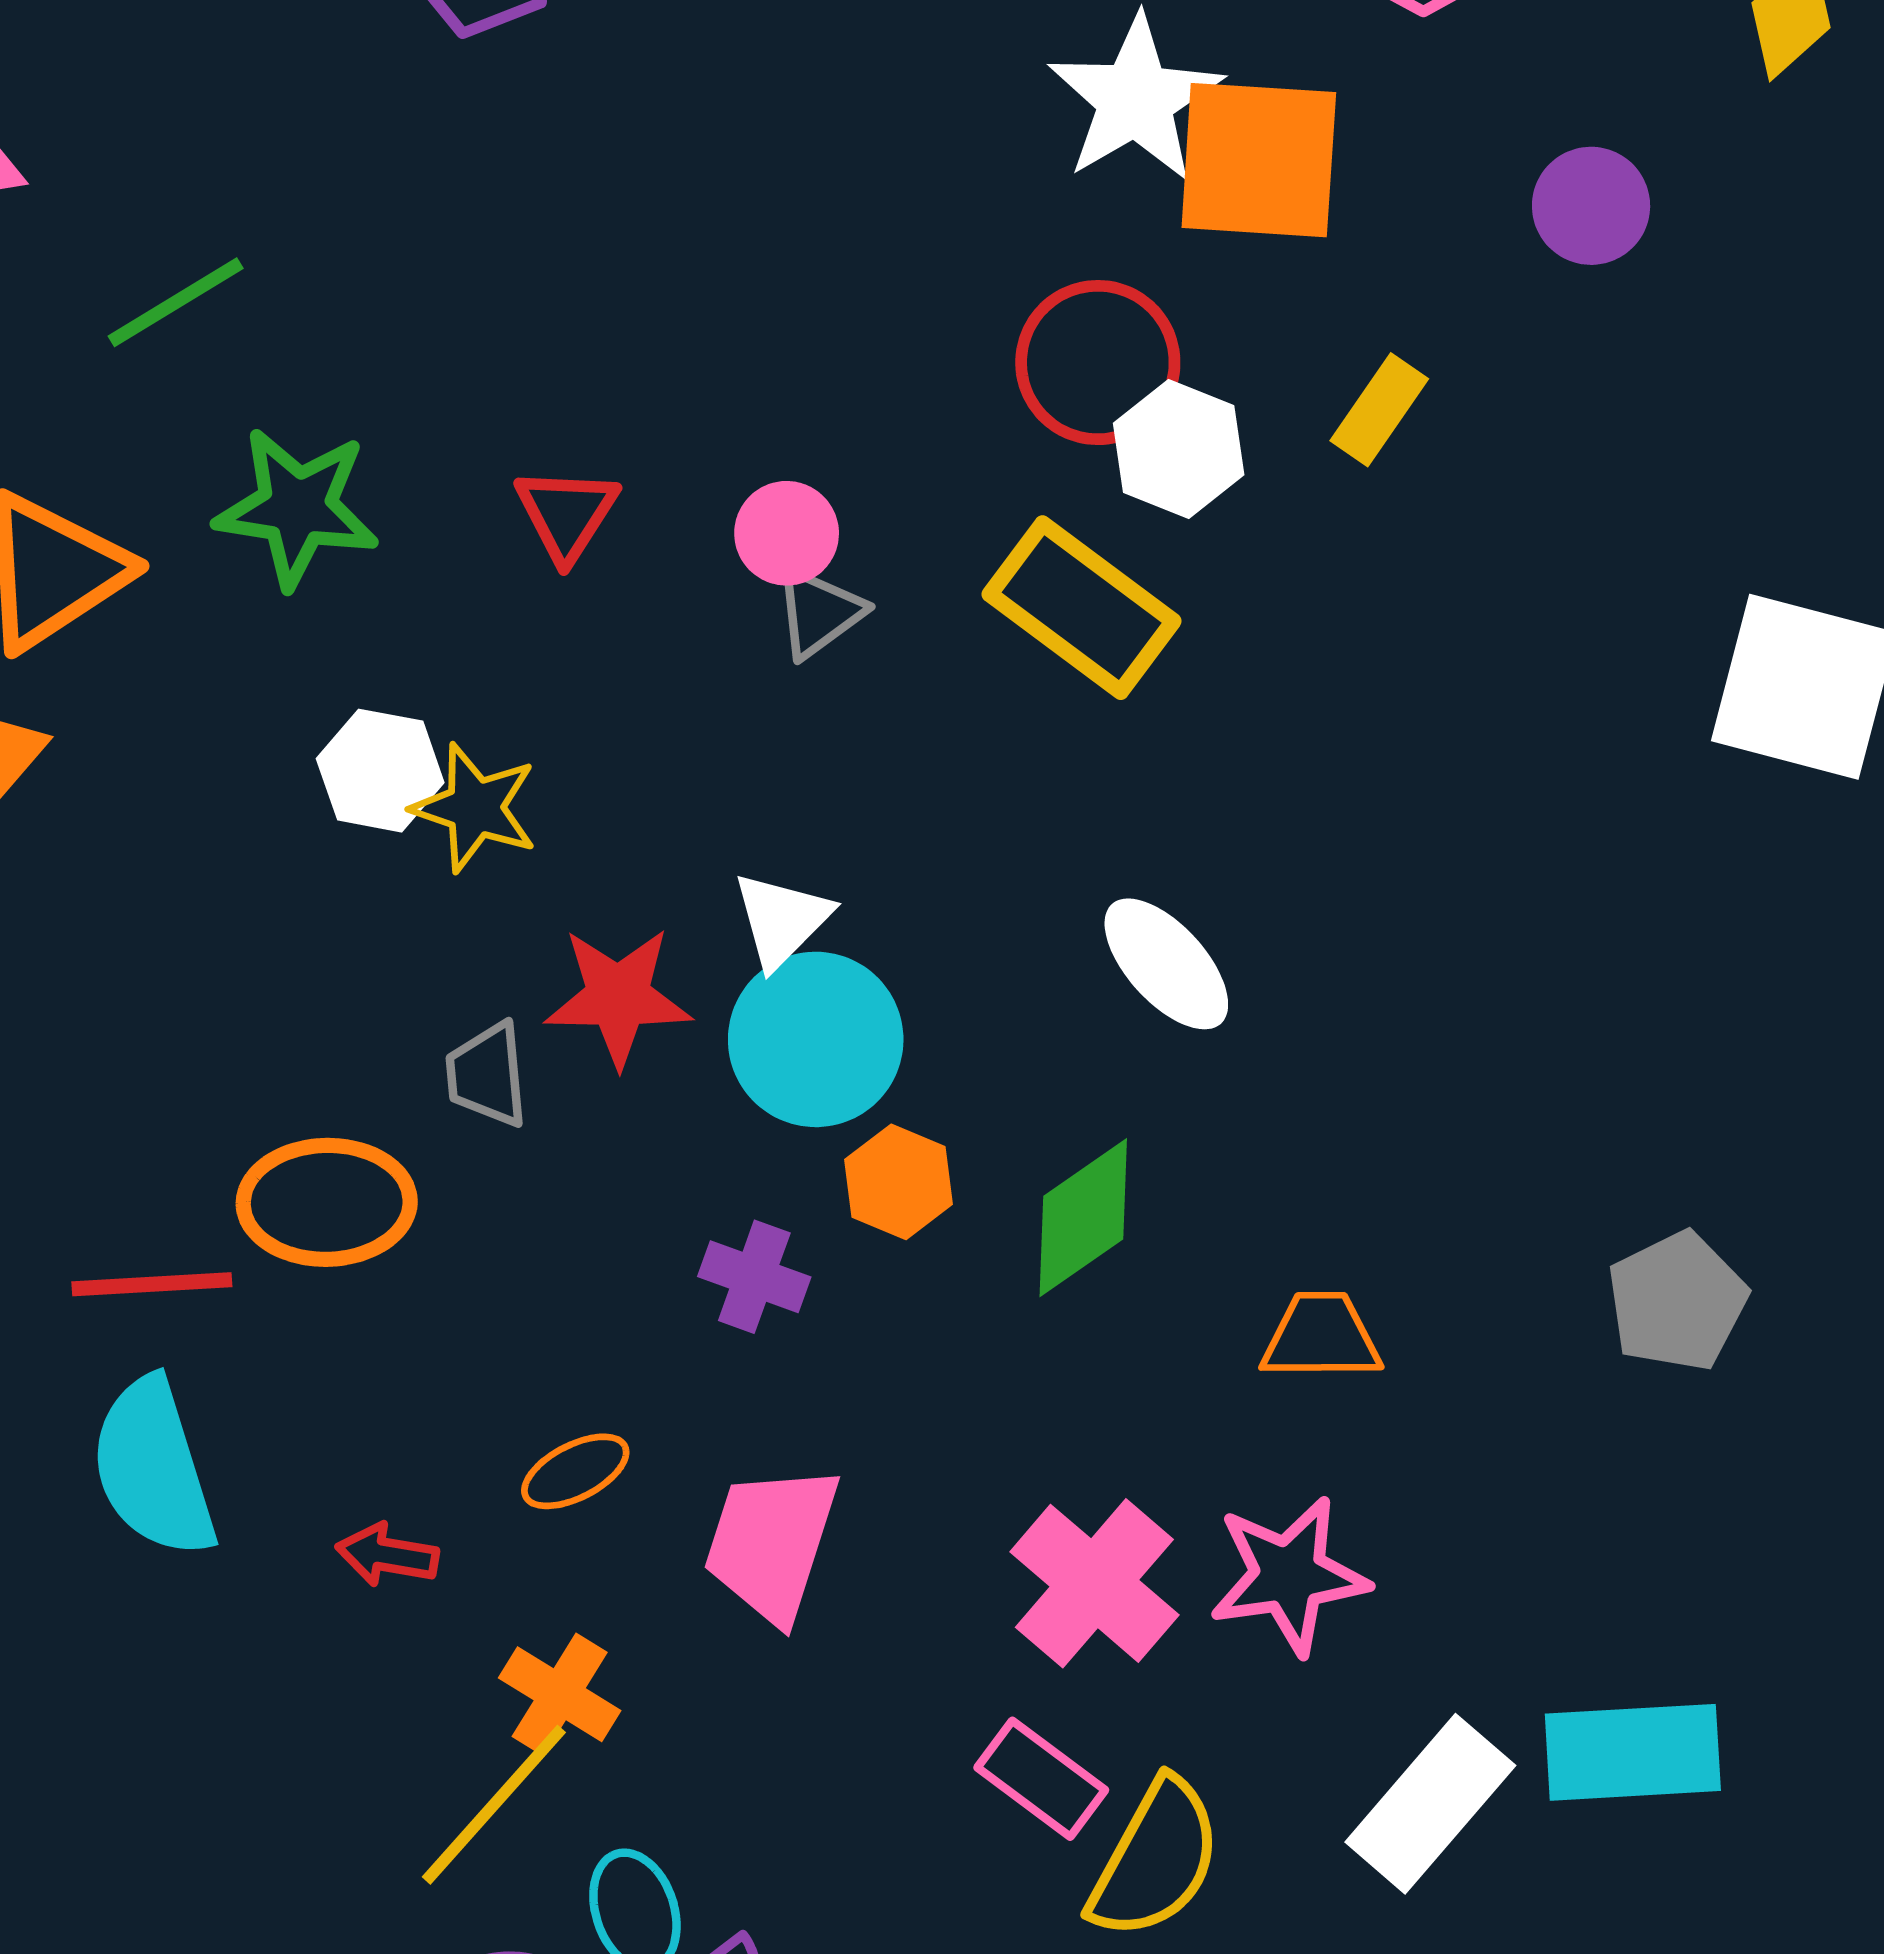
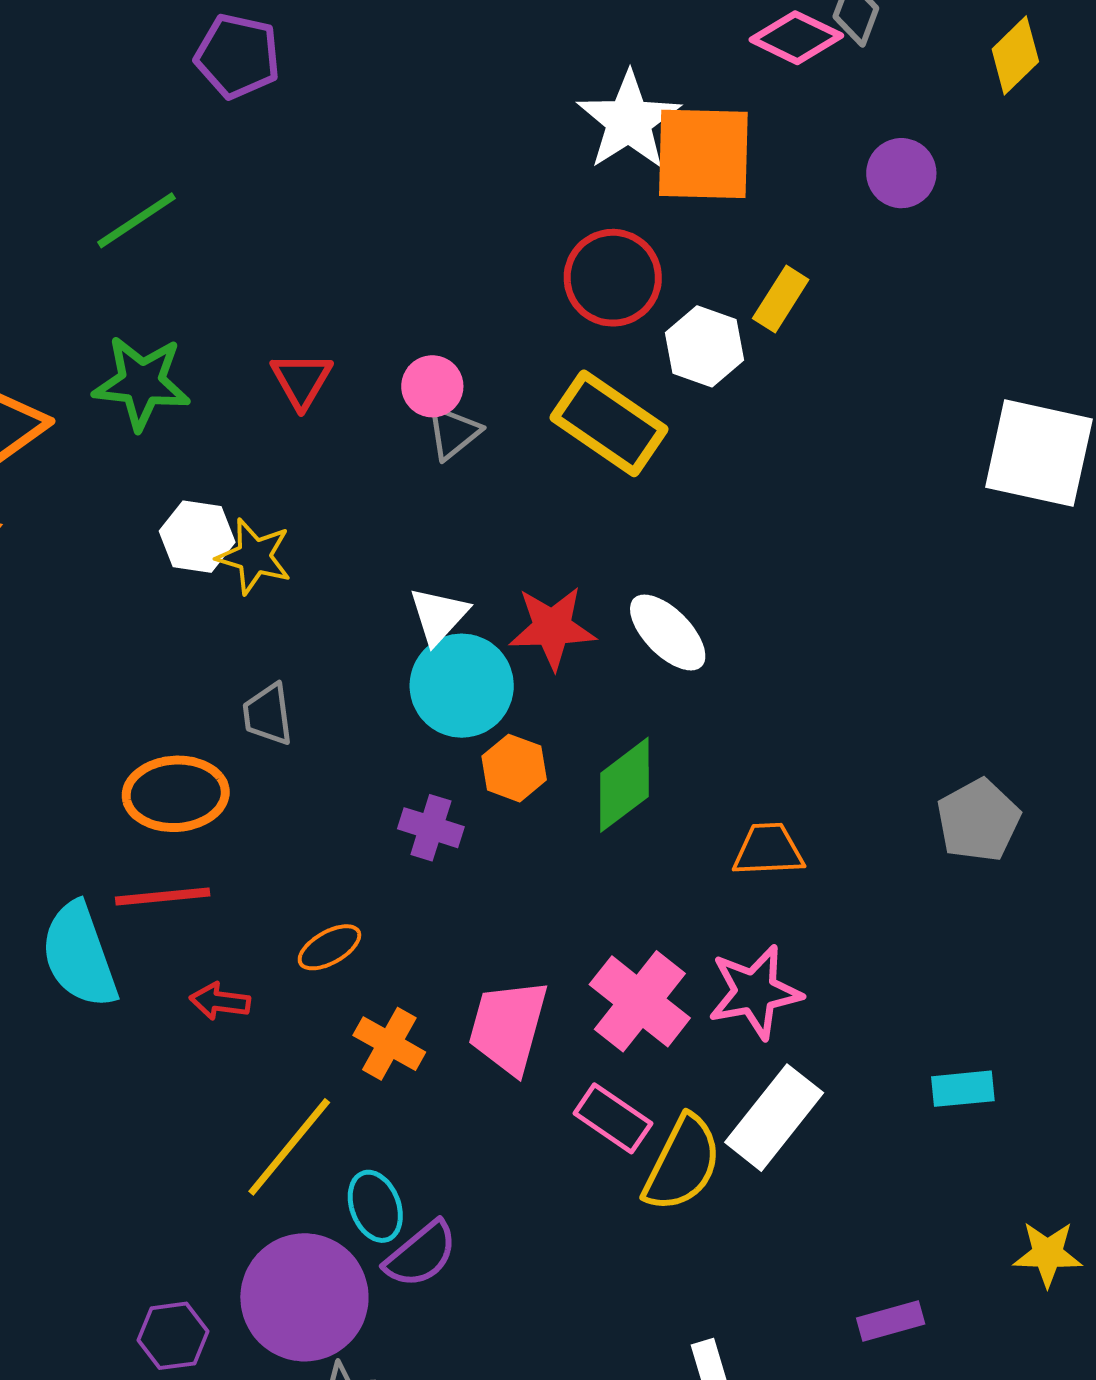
green line: (176, 302) -> (137, 220), moved
white hexagon: (1179, 449) -> (704, 346), moved
red star: (618, 997) -> (552, 628), moved
red line: (152, 1284) -> (163, 896), moved
pink trapezoid: (771, 1543) -> (508, 1027), moved
orange cross: (560, 1694) -> (389, 1044), moved
cyan rectangle: (1633, 1752) -> (963, 1089), size x0.6
white rectangle: (1430, 1804) -> (774, 1118), moved

